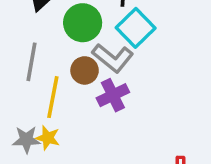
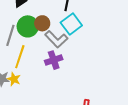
green circle: (83, 23) -> (28, 26), moved
brown circle: (85, 70) -> (42, 23), moved

